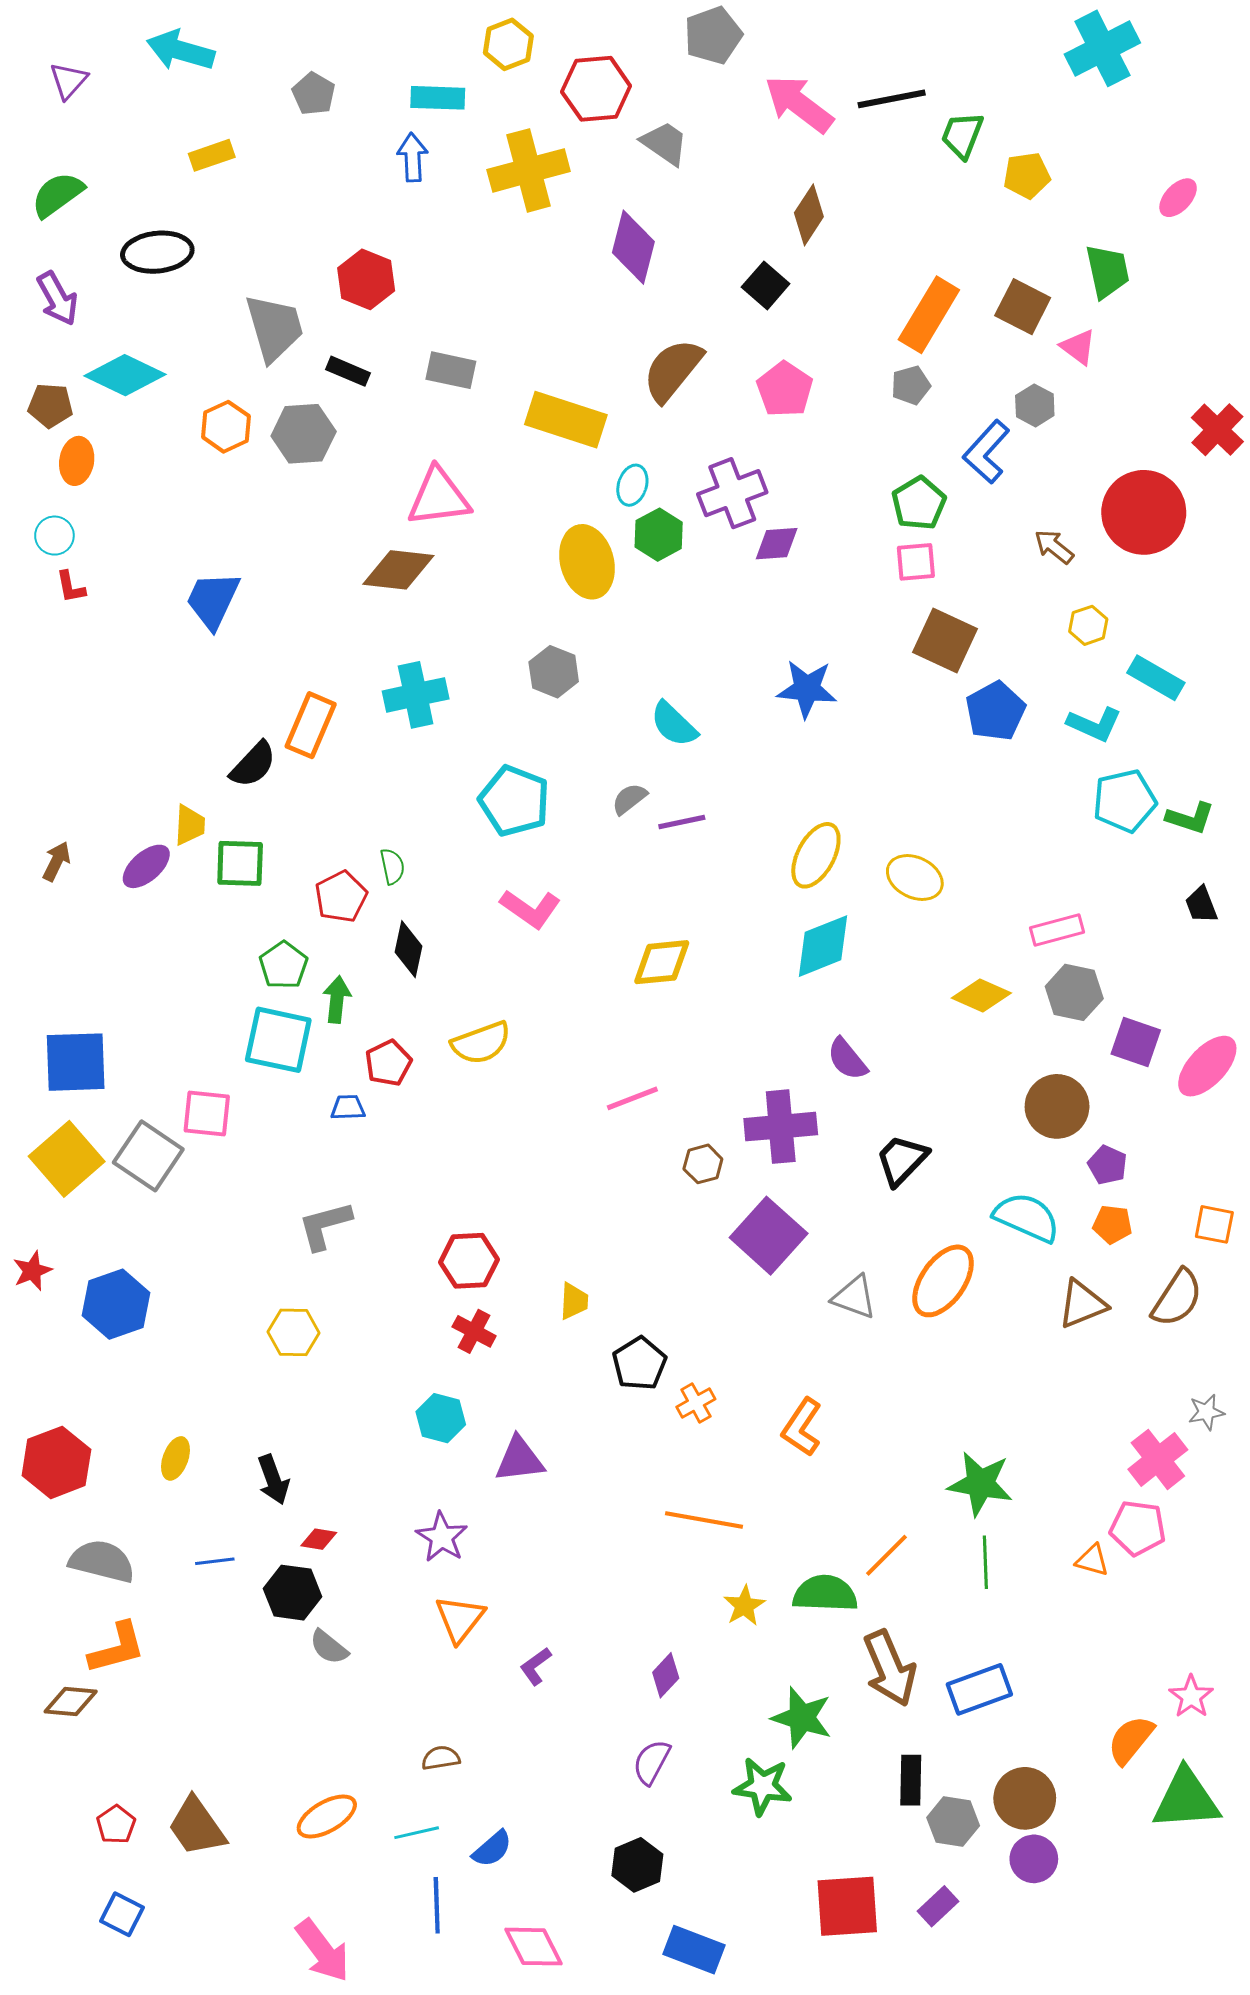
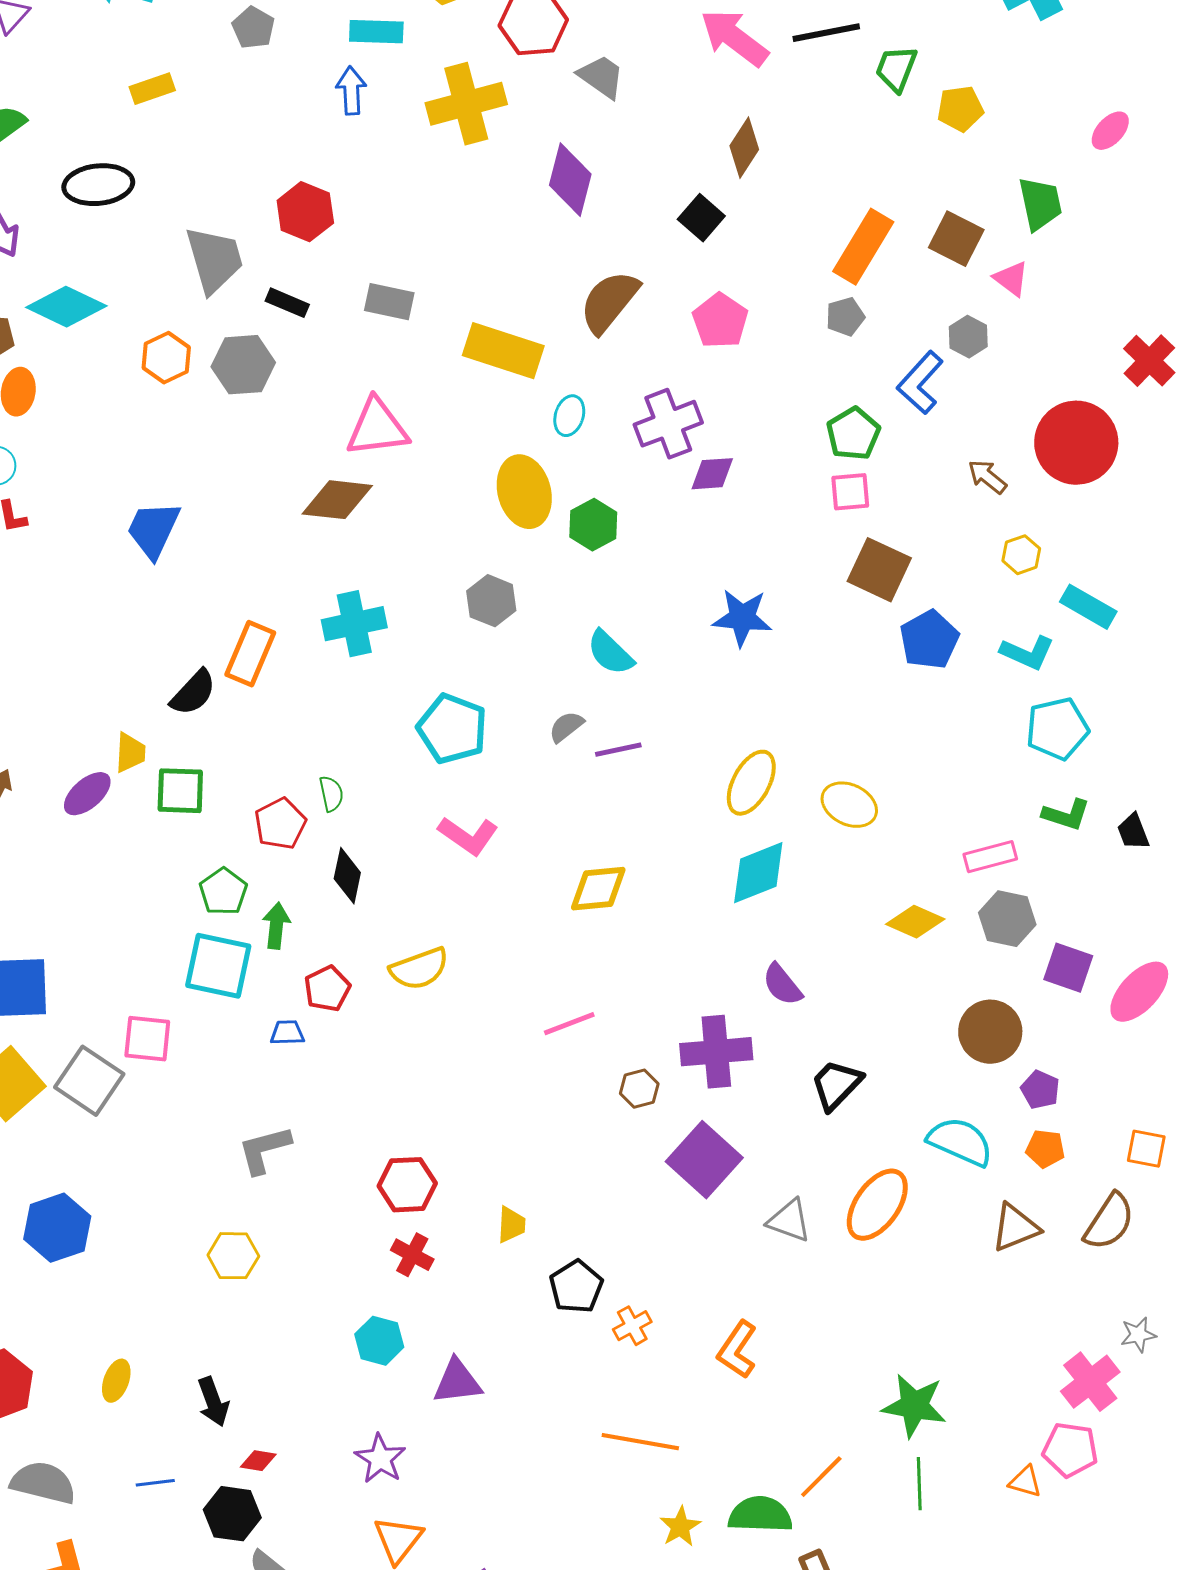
green hexagon: (659, 535) -> (593, 525), moved
green L-shape: (1190, 818) -> (1066, 815), moved

